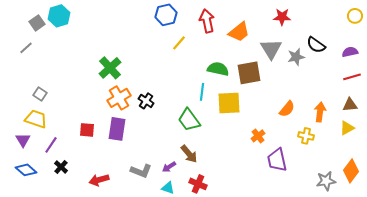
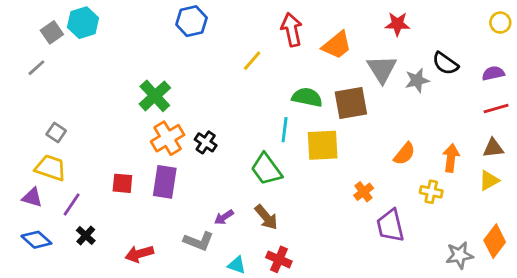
blue hexagon: (166, 15) -> (192, 21), moved
purple triangle: (23, 140) -> (32, 197), turned -42
purple arrow: (169, 167) -> (224, 217), moved

